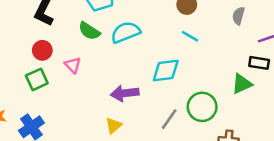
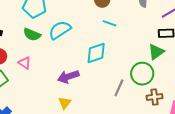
green circle: (202, 107) -> (142, 74), moved
gray line: (169, 119) -> (119, 88), moved

